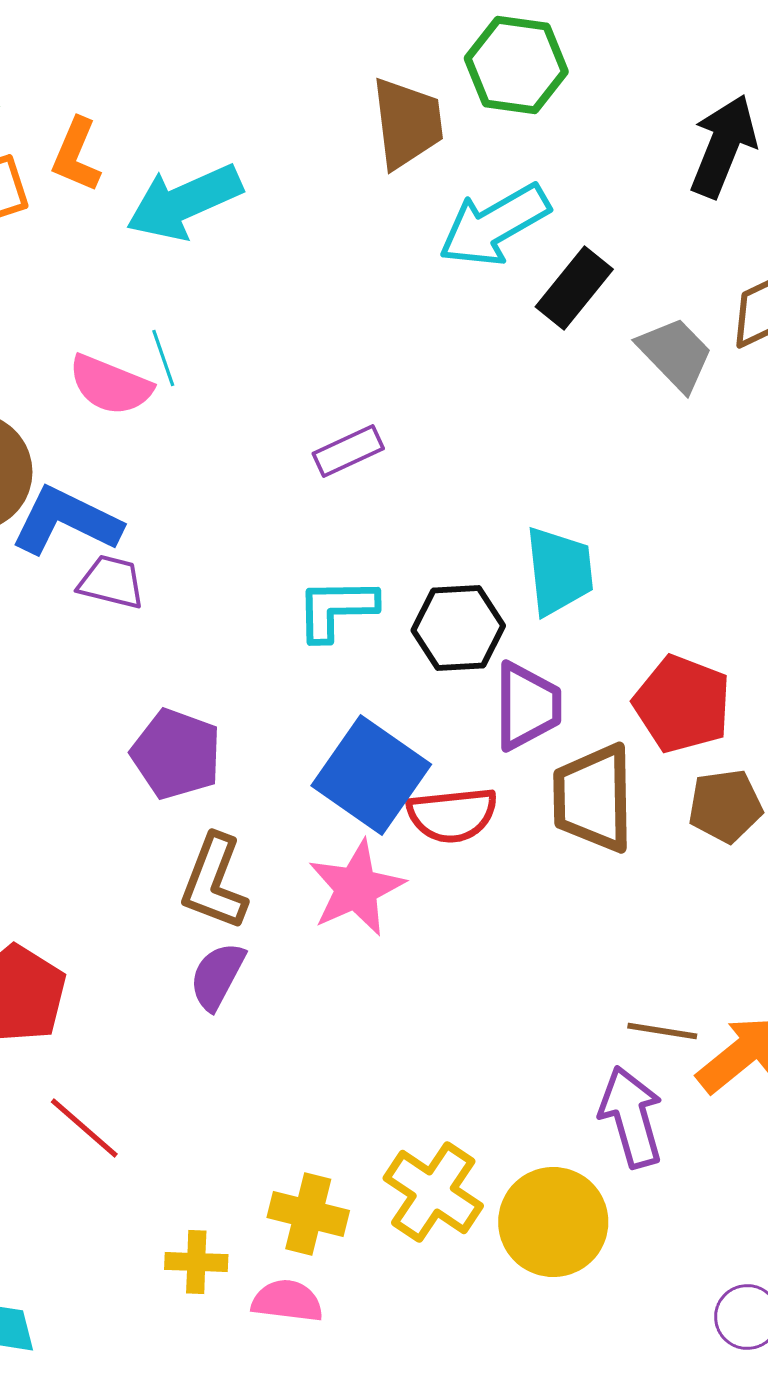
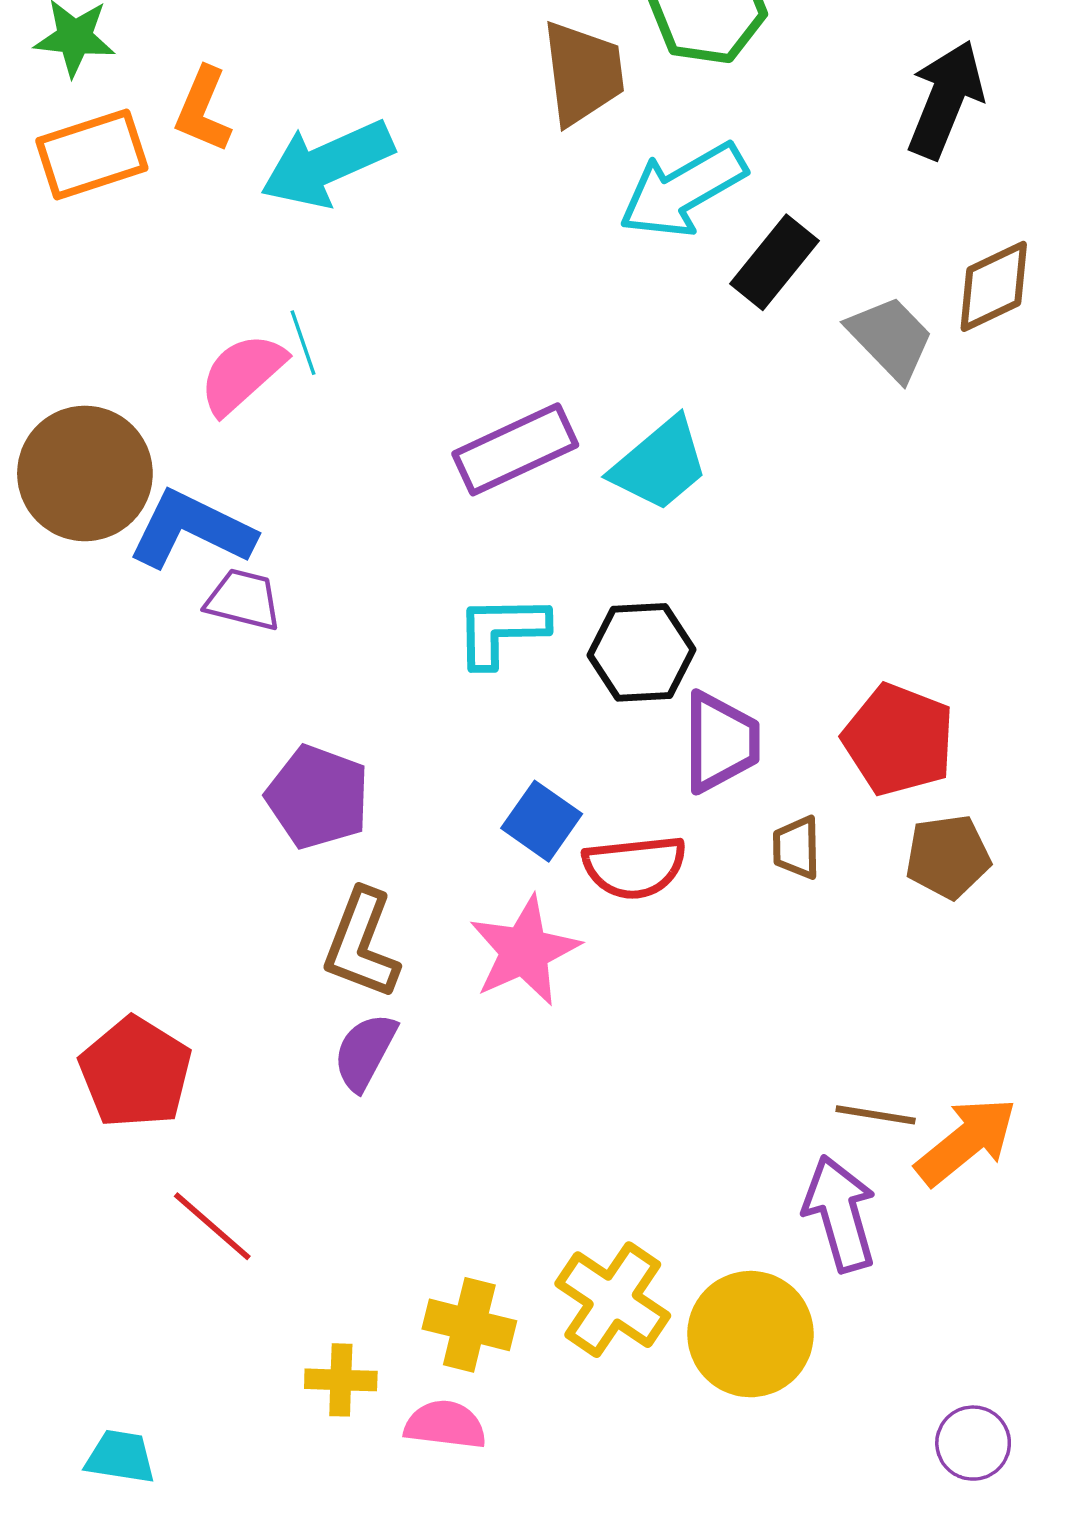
pink semicircle: (110, 385) -> (242, 374), turned 116
purple rectangle: (348, 451) -> (515, 449), size x1.5
cyan trapezoid: (559, 571) -> (660, 464), moved, turned 56
blue square: (371, 775) -> (542, 821), size x0.6
brown trapezoid: (593, 798) -> (796, 848), size x0.5

